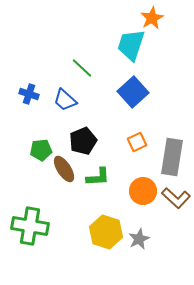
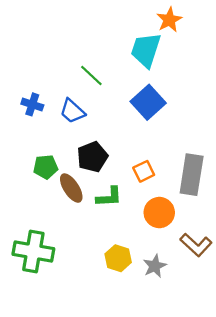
orange square: (137, 142) -> (144, 171), moved
brown L-shape: (176, 198) -> (196, 245), moved
yellow hexagon: (106, 232) -> (118, 258), size x0.7

